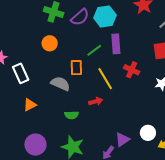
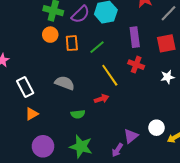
orange circle: (50, 43) -> (50, 35), moved
purple rectangle: (116, 44) -> (135, 37), moved
orange rectangle: (76, 68) -> (72, 43), moved
white rectangle: (21, 73) -> (25, 87), moved
orange triangle: (30, 105) -> (32, 114), moved

